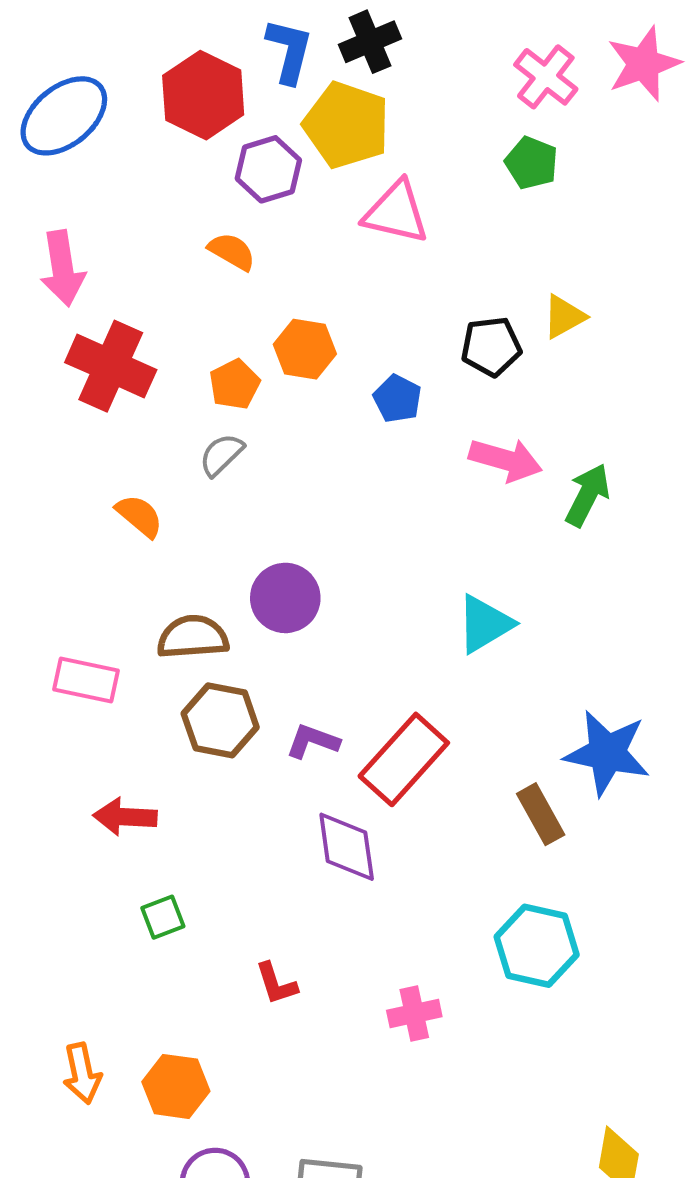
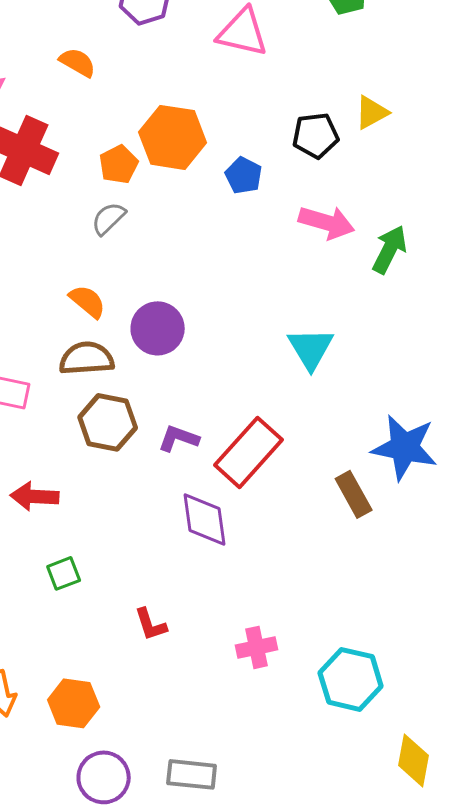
orange semicircle: (232, 251) -> (78, 62), moved
orange hexagon: (305, 349) -> (173, 137), size x1.4
orange semicircle: (139, 516) -> (88, 301), moved
cyan triangle: (485, 624) -> (311, 348), turned -30
cyan hexagon: (537, 946) -> (351, 679), moved

